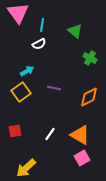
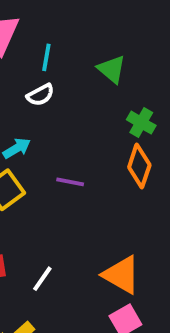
orange diamond: (89, 97) -> (139, 166), moved, turned -45
white line: (50, 134) -> (42, 279), moved

